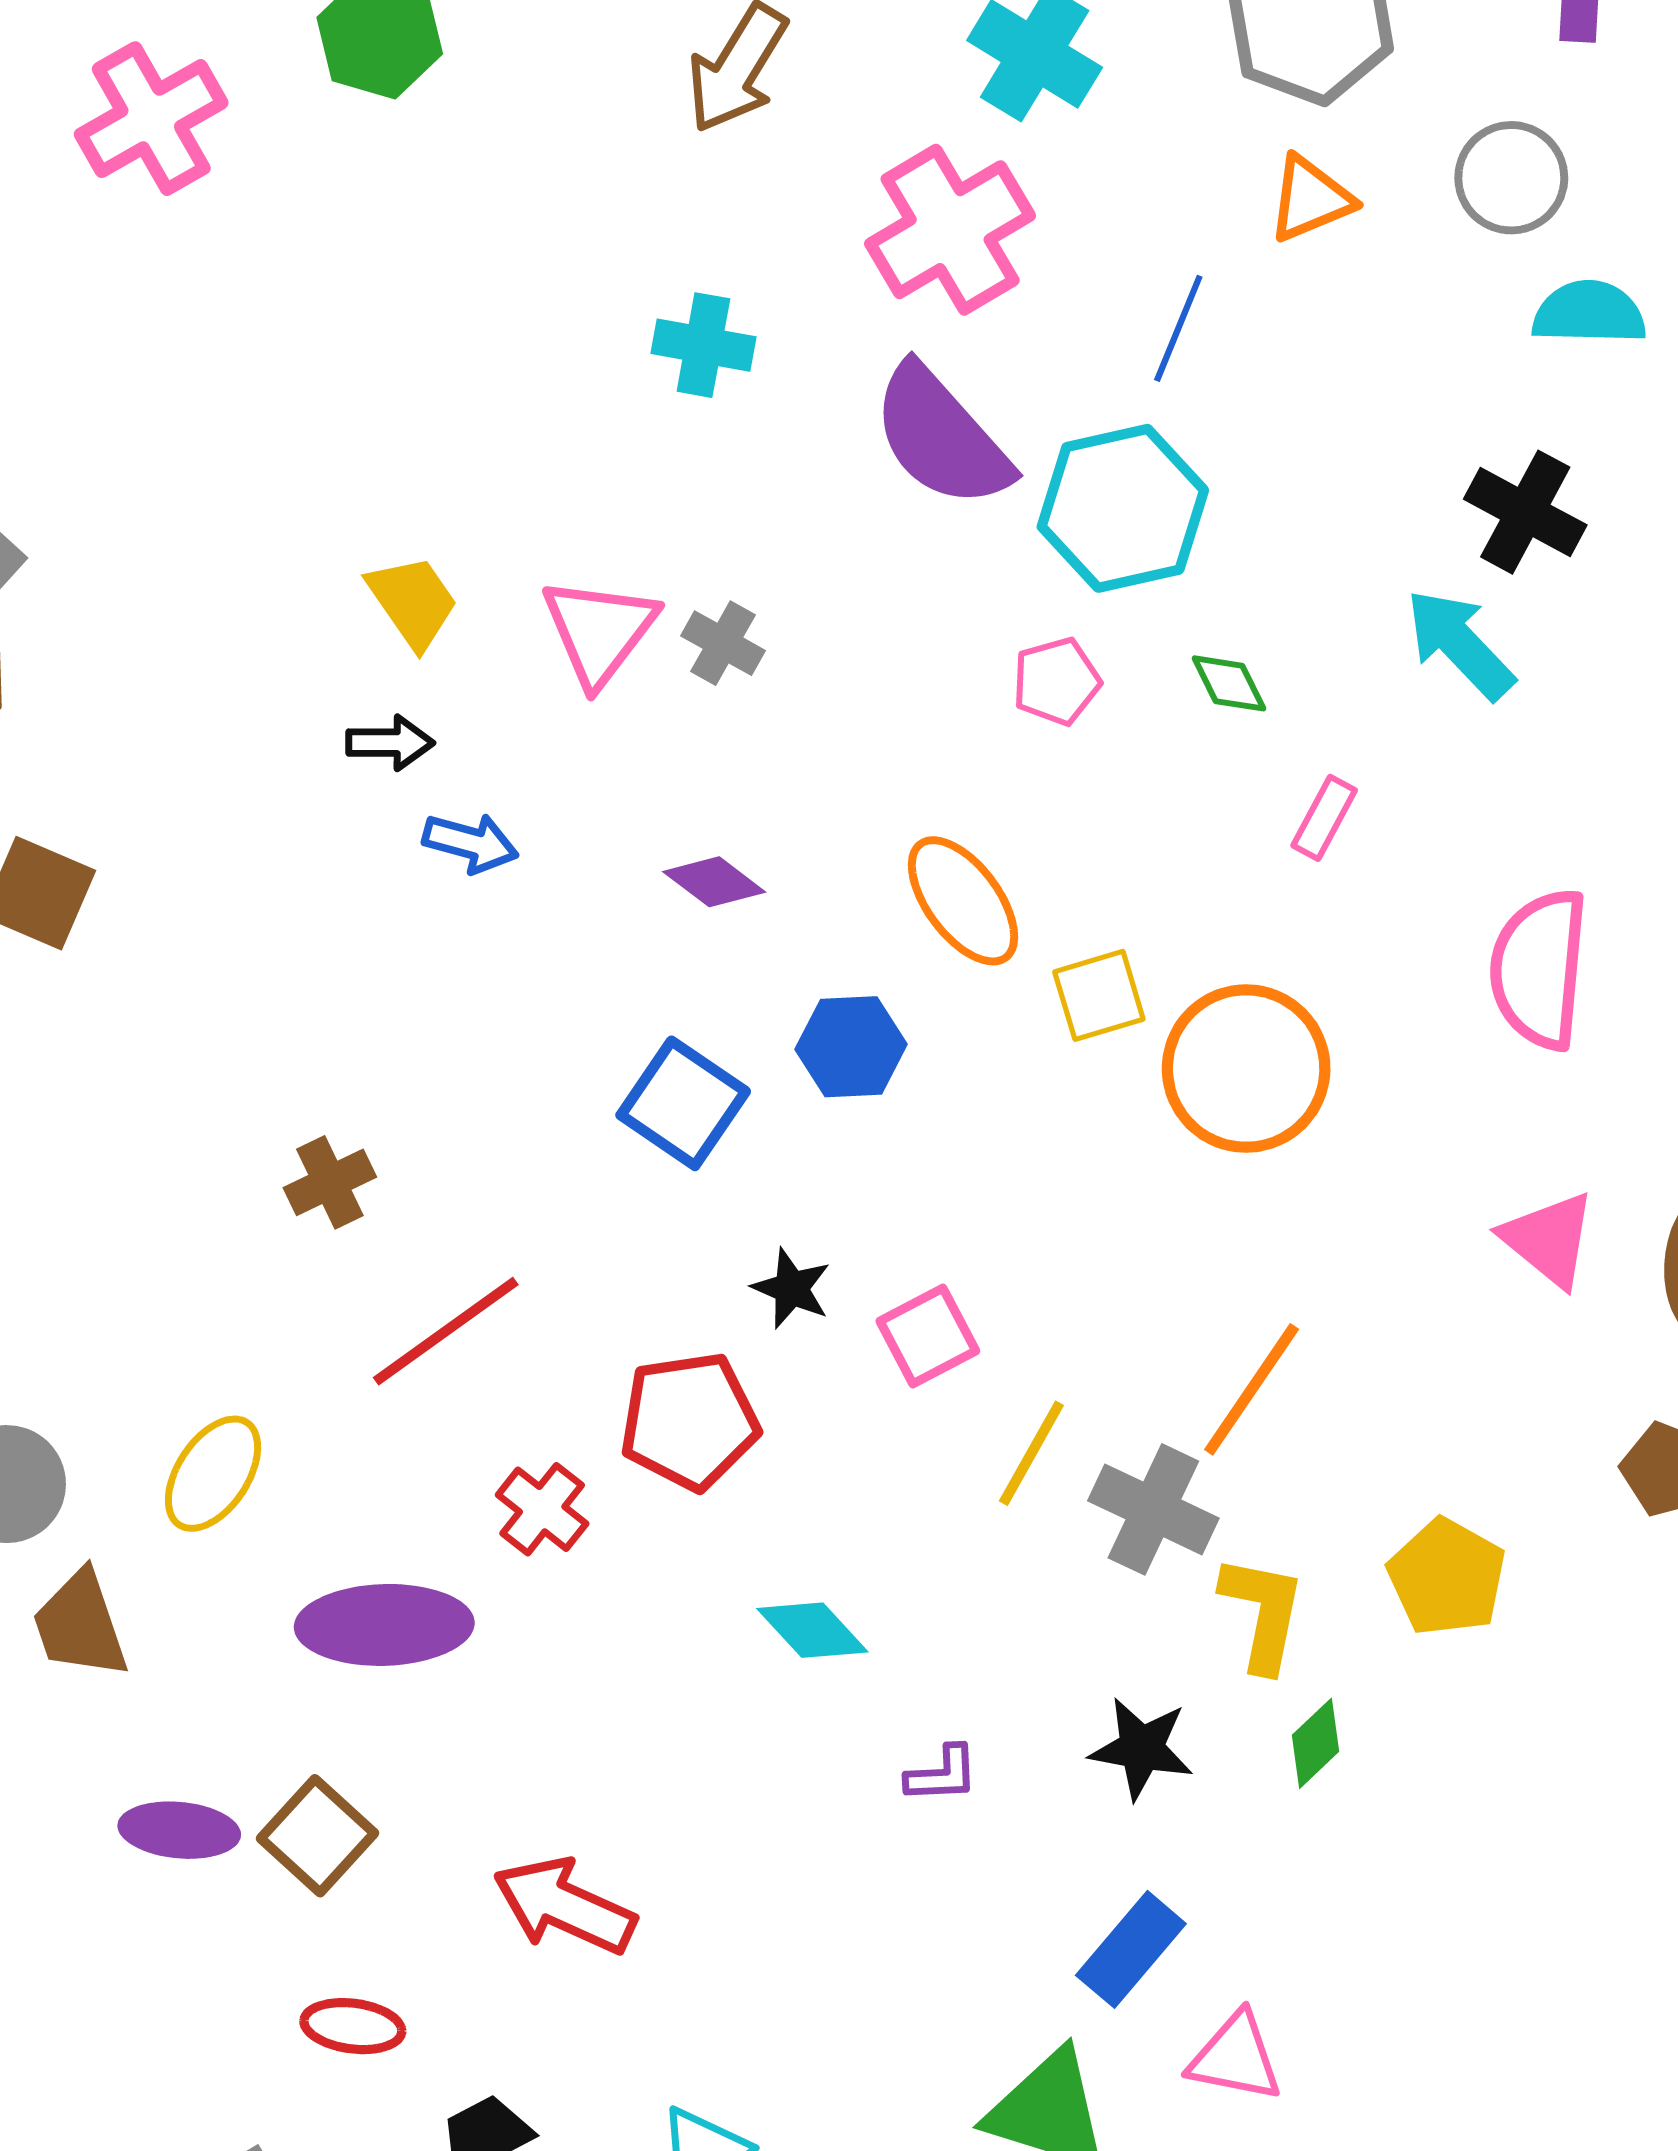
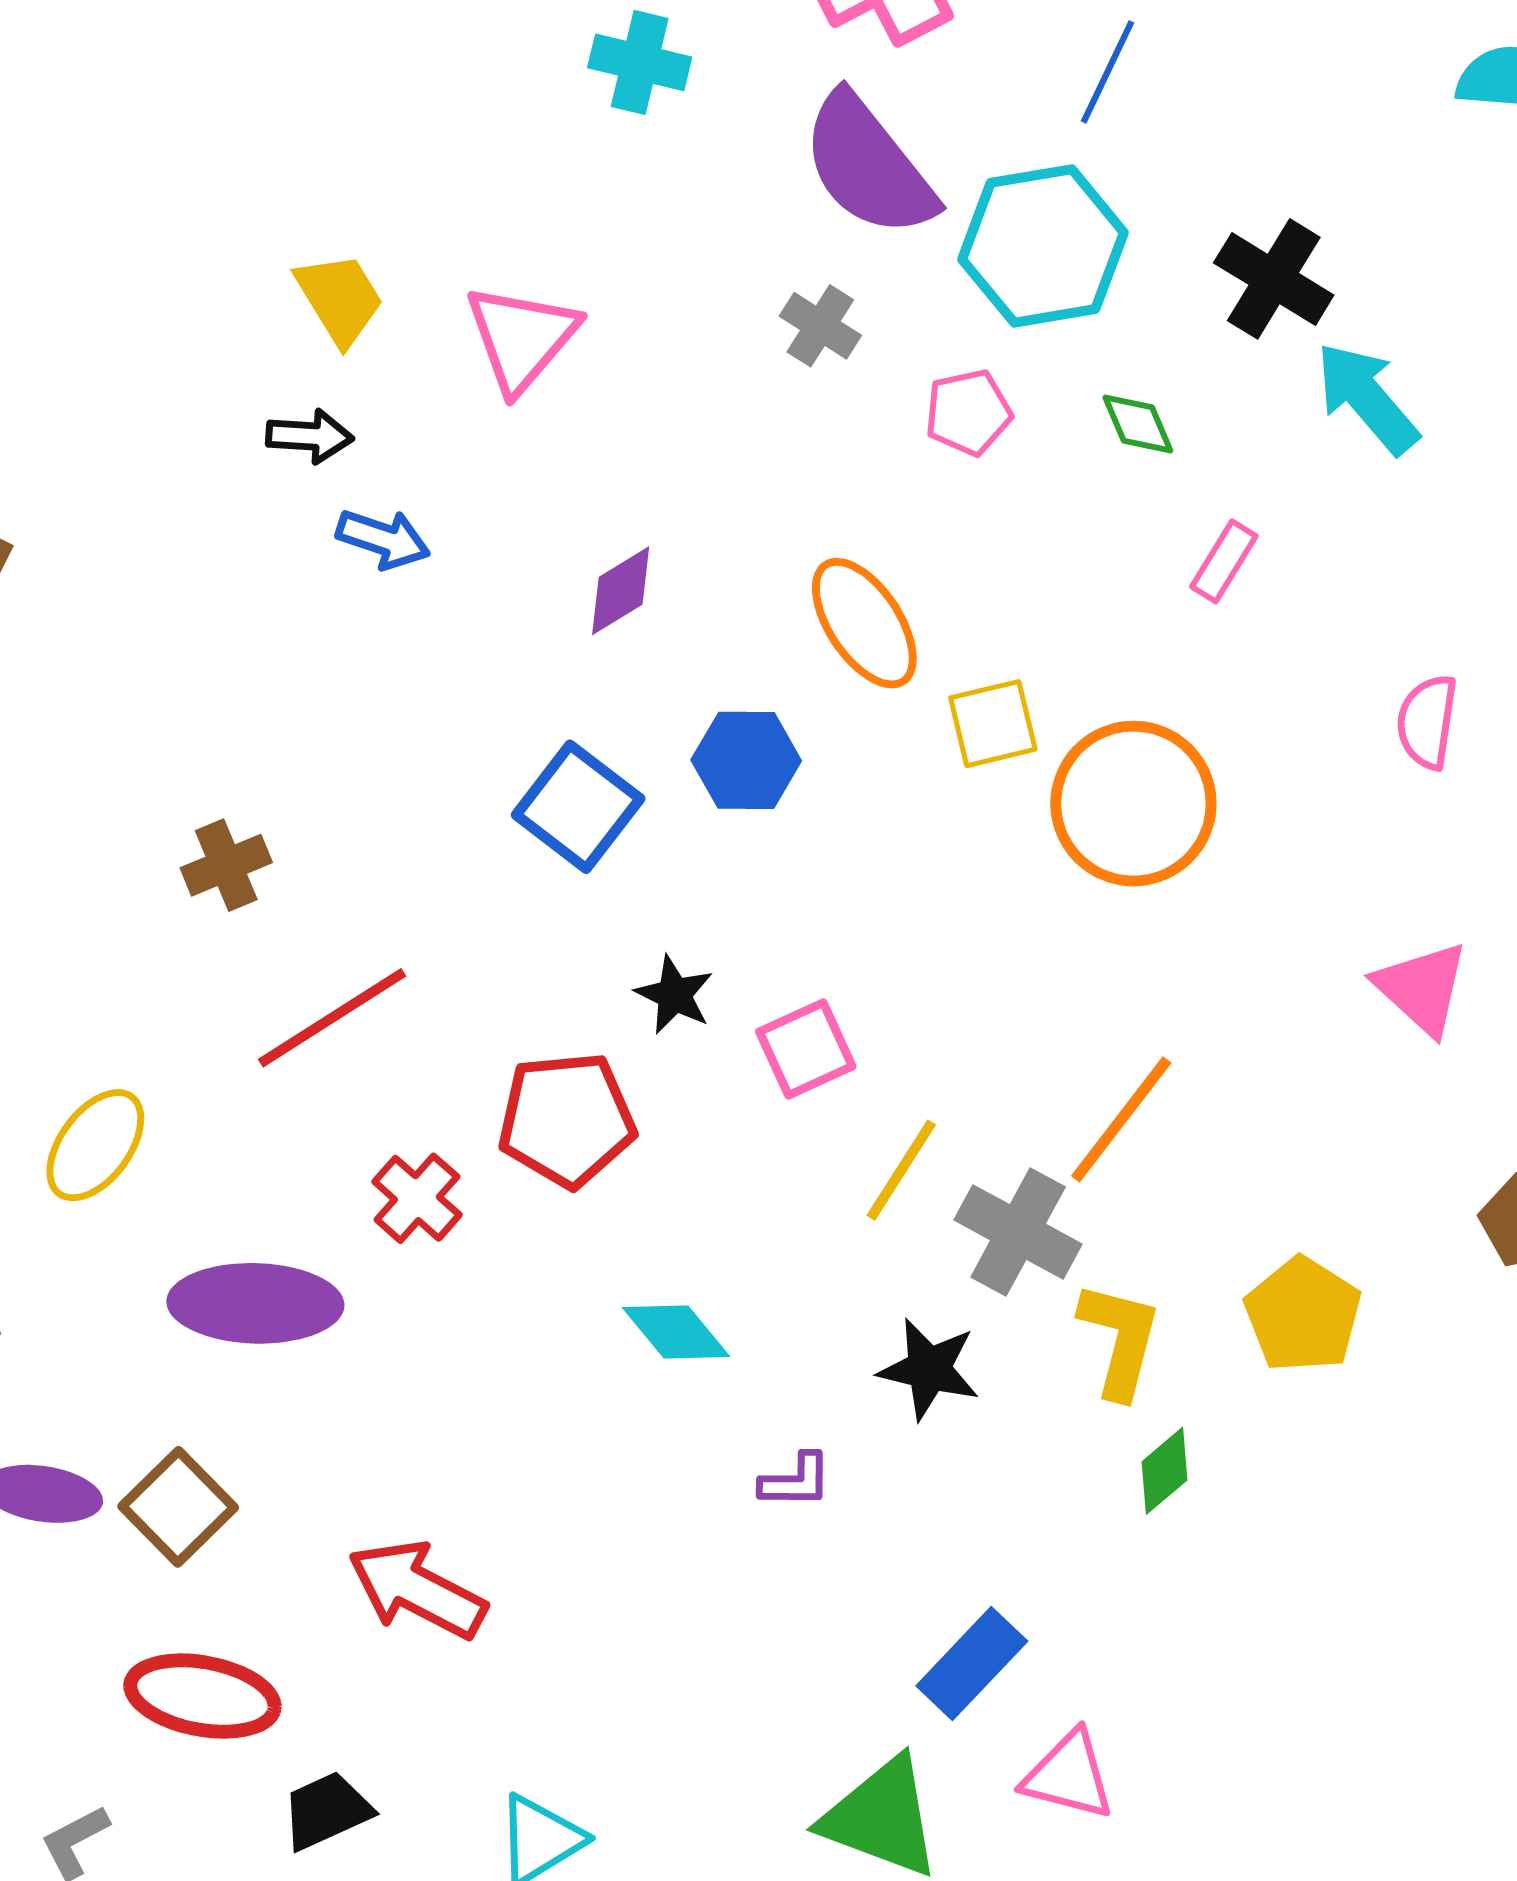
black cross: (1525, 512) -> (1274, 279), moved
gray cross: (723, 643) -> (820, 326), moved
purple diamond: (714, 882) -> (621, 591), turned -72
pink semicircle: (1539, 969) -> (1427, 722), size x0.6
black star: (1141, 1748) -> (929, 1369), moved
red ellipse: (353, 2026) -> (202, 1696), size x1.5

